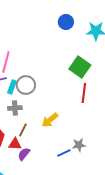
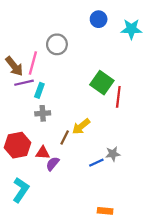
green square: (80, 67) -> (102, 83), moved
gray circle: (26, 85) -> (57, 44), moved
brown line: (23, 130) -> (65, 137), moved

